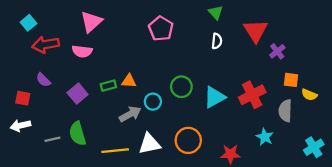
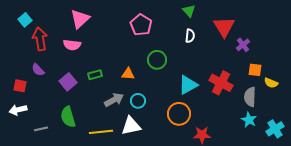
red arrow: (46, 45) -> (40, 39), turned 90
orange triangle: (129, 81) -> (128, 74), moved
green circle: (181, 87) -> (157, 60), moved
red cross: (252, 95) -> (221, 83), turned -35
cyan circle: (153, 102) -> (138, 101), moved
cyan star: (265, 137) -> (249, 120), moved
gray line: (52, 139) -> (41, 129), moved
orange circle: (188, 140) -> (179, 114), moved

